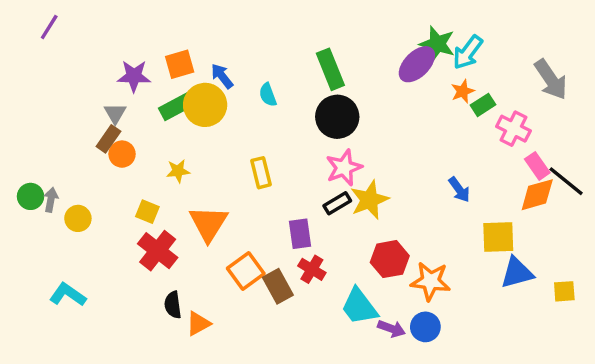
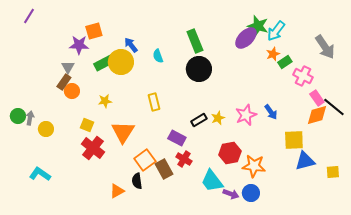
orange square: (180, 64) -> (94, 31), moved
pink star: (344, 168) -> (246, 115), moved
yellow star: (369, 200) -> (218, 118), size x0.6
purple rectangle: (300, 234) -> (177, 138), turned -54
black semicircle: (173, 305) -> (137, 181), moved

